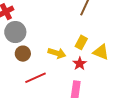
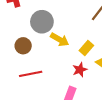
gray circle: (15, 32) -> (42, 22), moved
yellow arrow: (57, 53) -> (60, 40), moved

